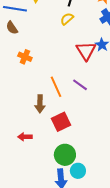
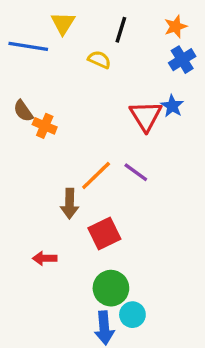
yellow semicircle: (67, 19) -> (99, 60), moved, turned 64
brown semicircle: (12, 28) -> (23, 111), moved
orange line: (56, 87) -> (96, 176), turned 70

